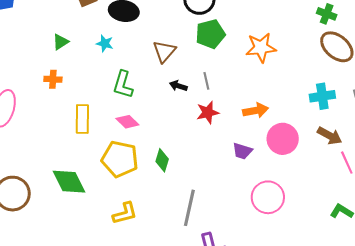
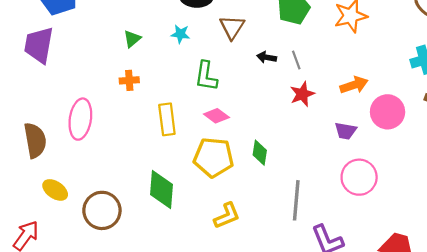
brown triangle: (164, 51) -> (232, 27), moved
black arrow: (178, 86) -> (267, 57), moved
green diamond: (69, 182) -> (162, 189), turned 39
pink circle: (268, 197) -> (359, 177), moved

